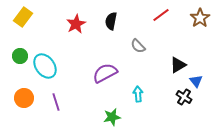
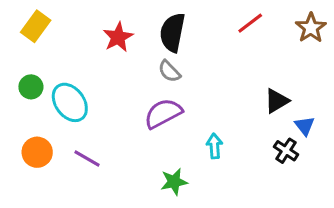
black semicircle: (111, 21) -> (172, 32), size x1.4
gray semicircle: (138, 46) -> (169, 71), moved
purple line: (56, 102) -> (87, 158), turned -42

